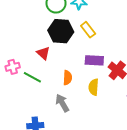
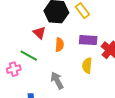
pink cross: (13, 67) -> (14, 69), moved
orange semicircle: (68, 78) -> (59, 45), moved

